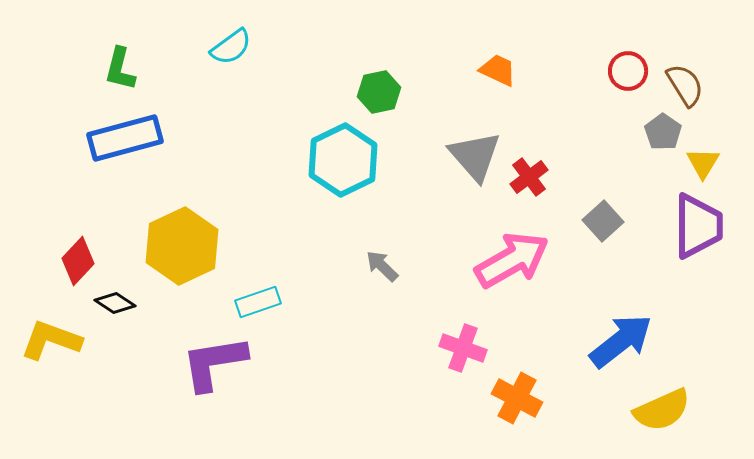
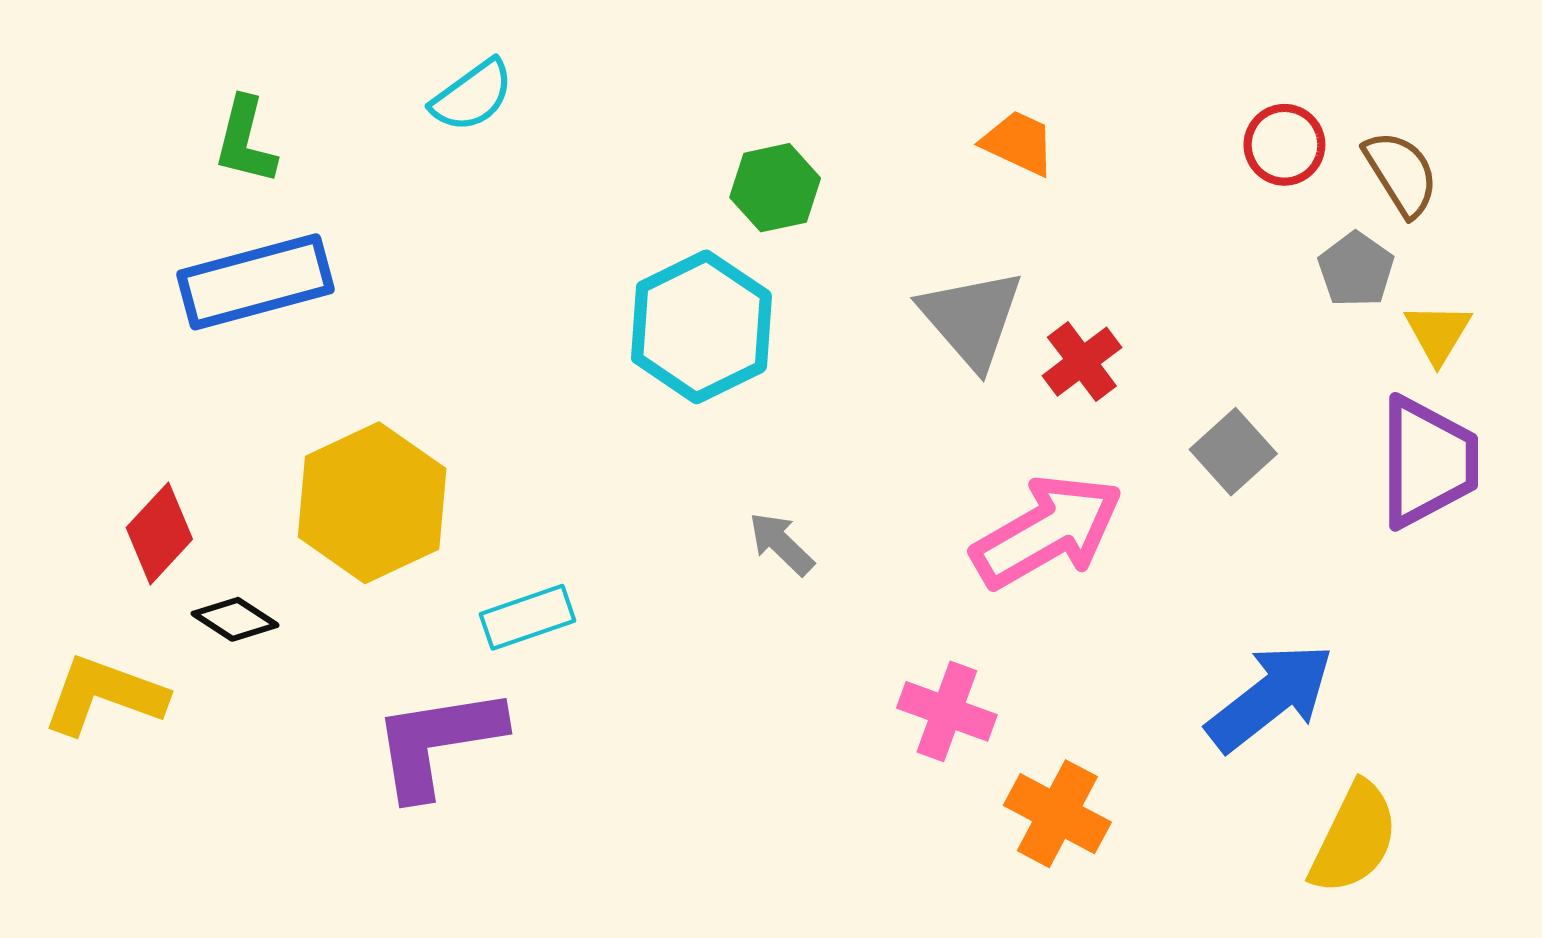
yellow semicircle: (662, 410) -> (1354, 838), turned -40

